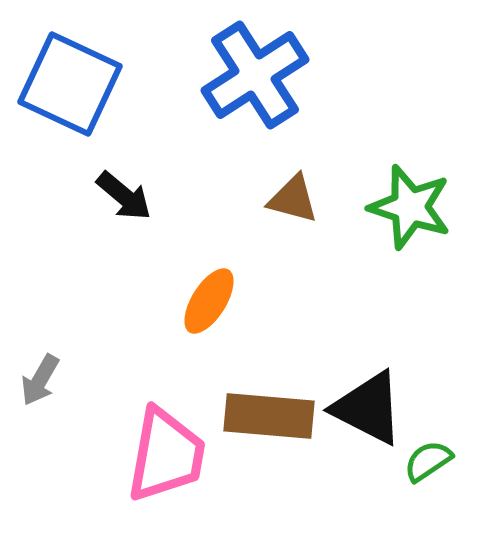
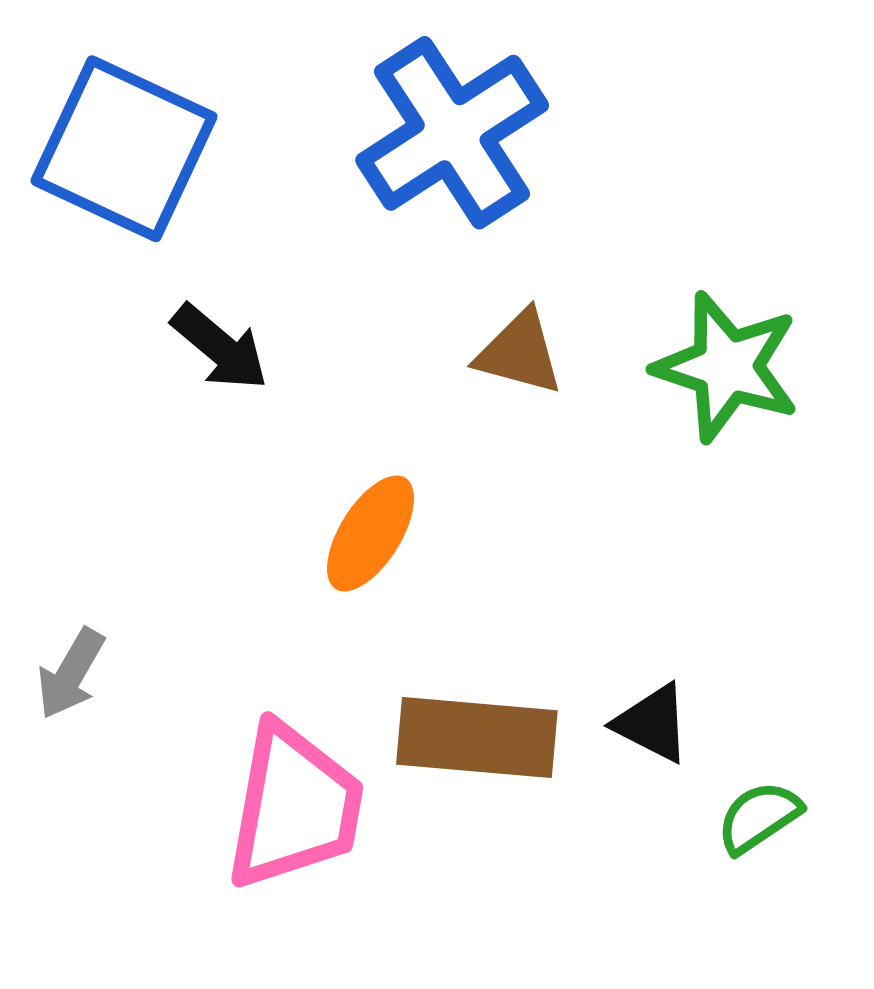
black triangle: (368, 408) -> (652, 723), size x0.6

